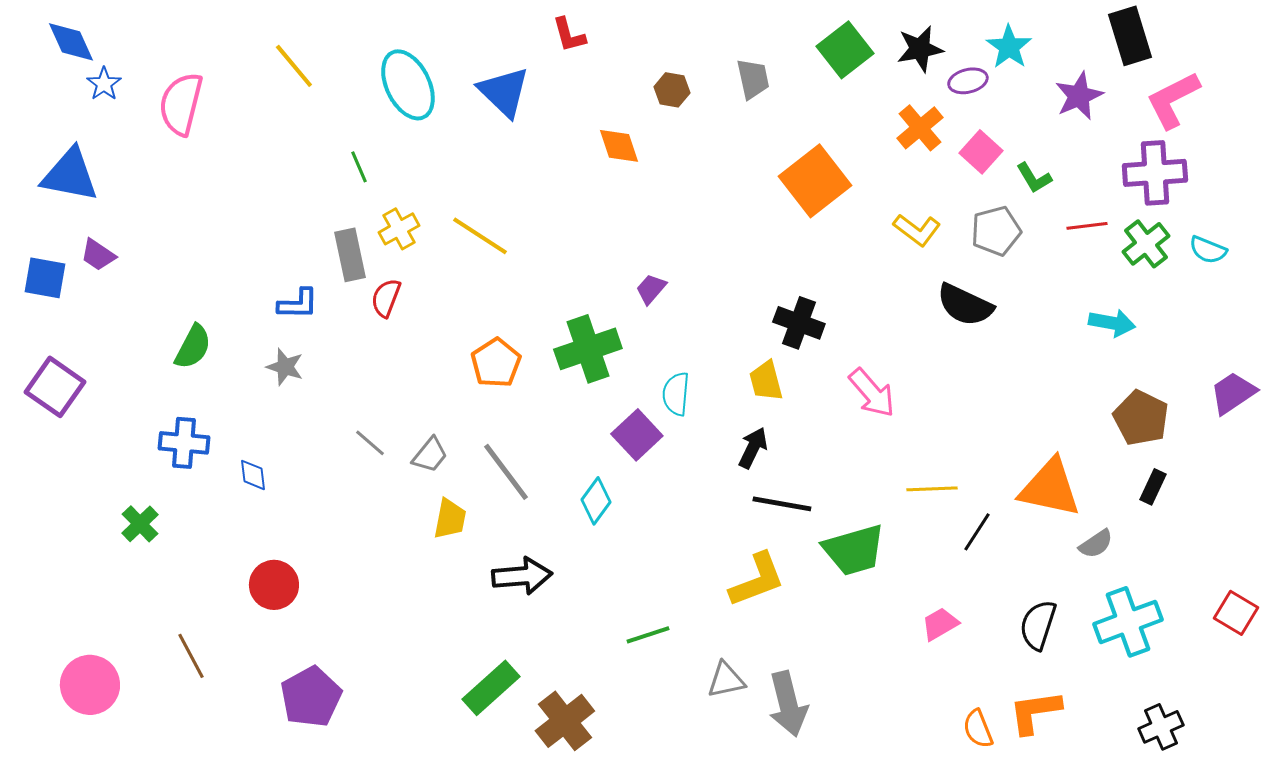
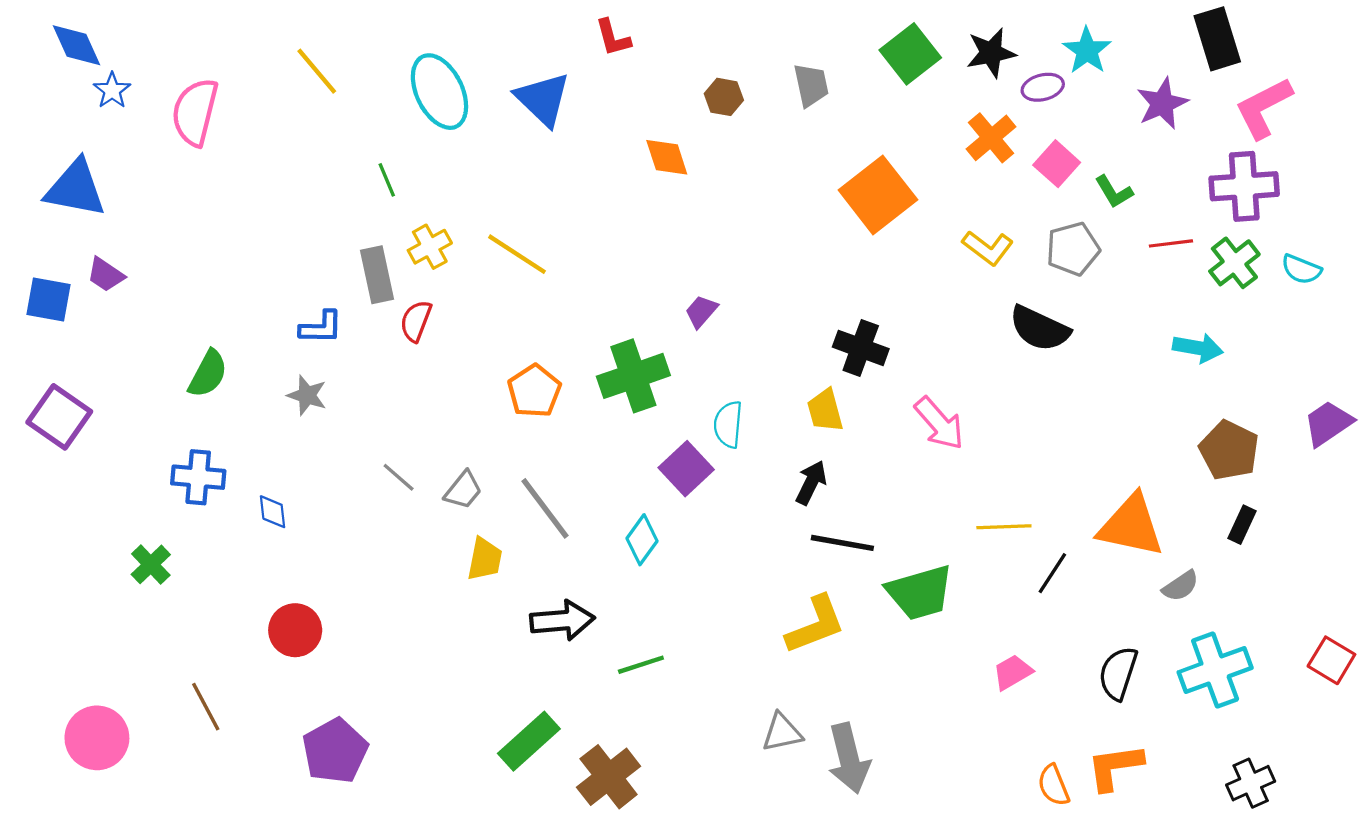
green line: (648, 635) -> (641, 665), moved

